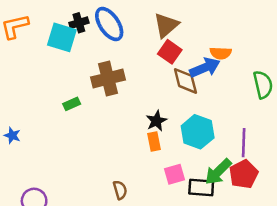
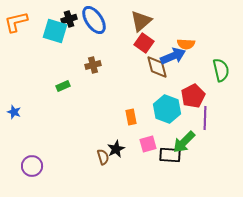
brown cross: (108, 78) -> (93, 65), size x0.6
black star: (156, 121) -> (116, 149), moved
red pentagon: (244, 174) -> (193, 96), moved

